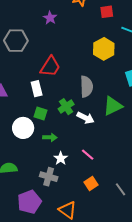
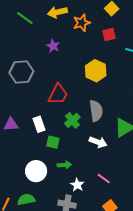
yellow hexagon: (104, 49) -> (96, 71), moved
white rectangle: (37, 89) -> (39, 124), moved
green cross: (66, 107) -> (72, 120), moved
white circle: (23, 128) -> (36, 171), moved

